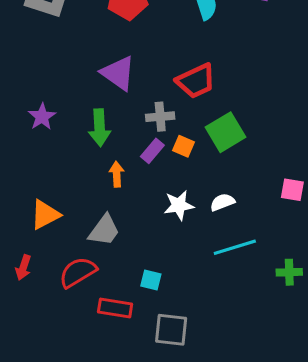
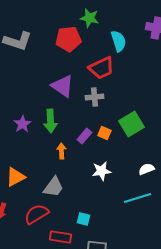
red trapezoid: (196, 81) -> (101, 68), moved
purple star: (42, 117) -> (22, 124), moved
gray cross: (160, 117) -> (94, 97), moved
white semicircle: (222, 202) -> (146, 169), moved

